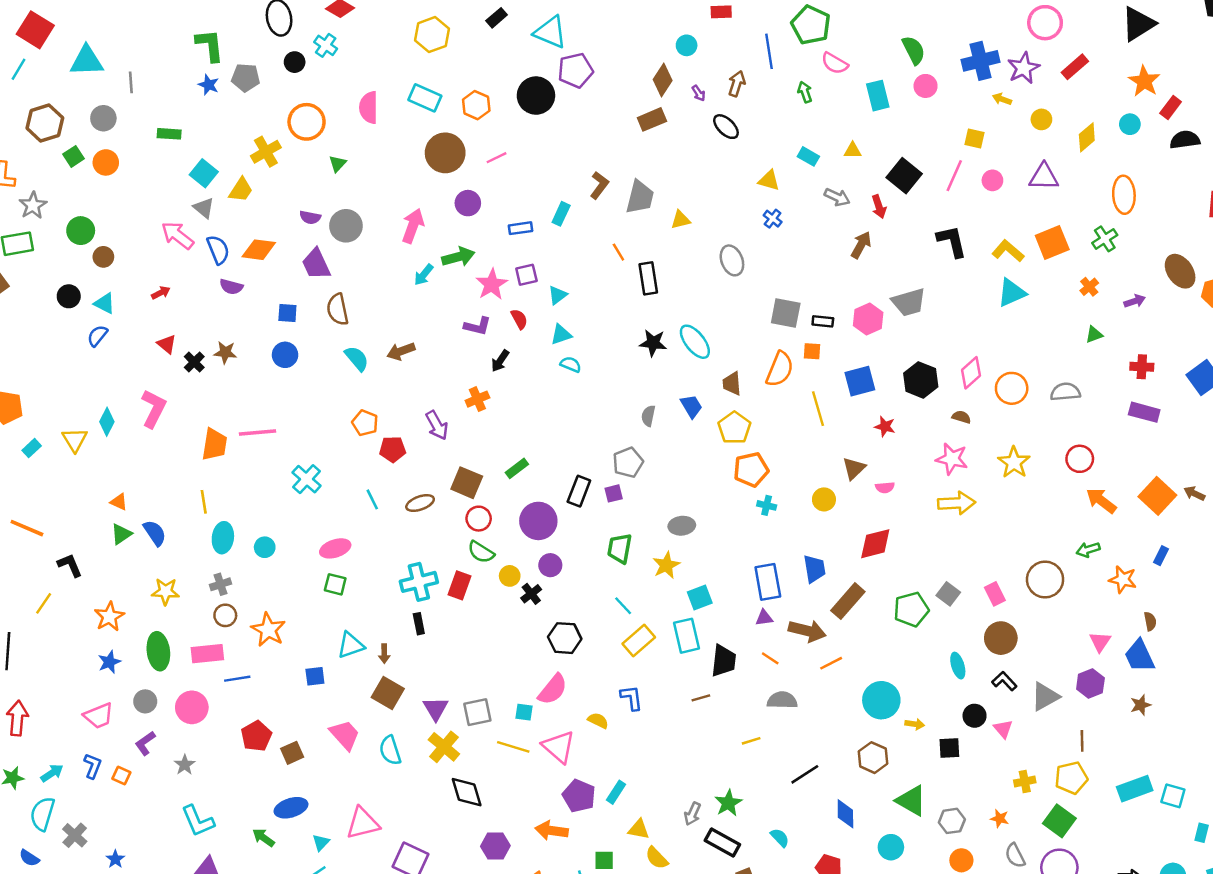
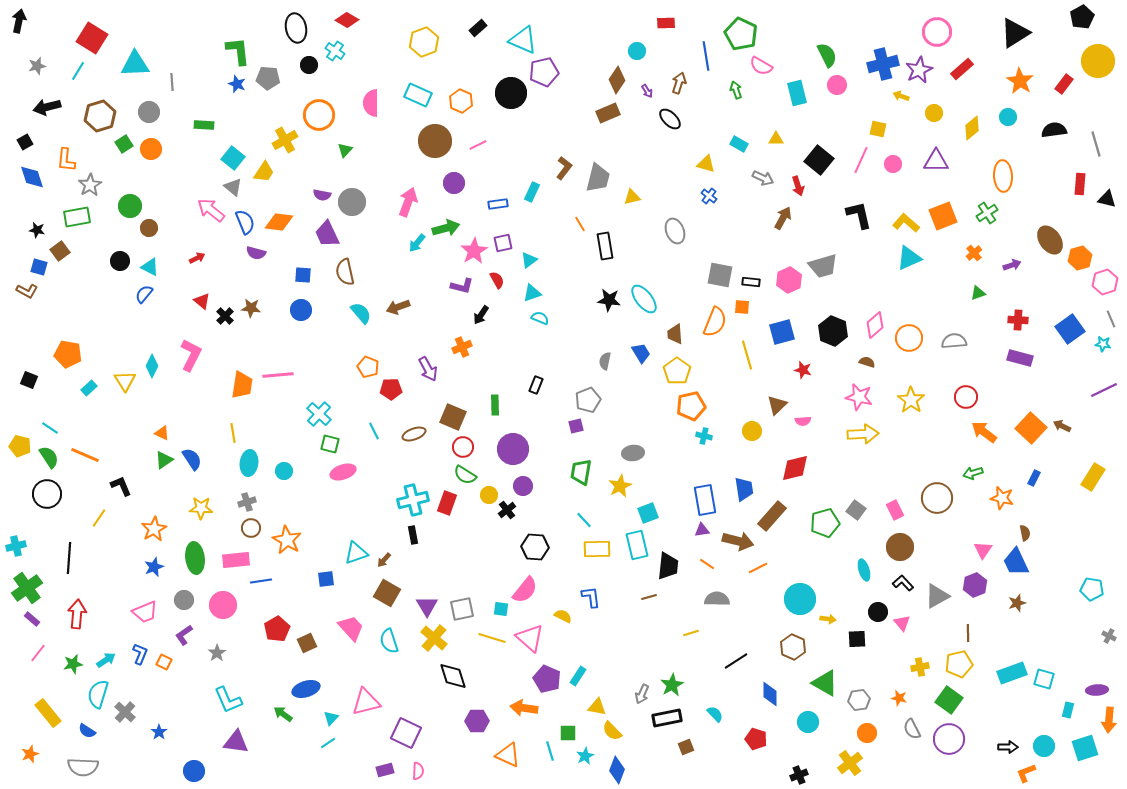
red rectangle: (1171, 107) -> (1064, 84), moved
green rectangle: (517, 468) -> (495, 405), turned -54
black rectangle: (579, 491) -> (536, 385), moved, size x0.7
green square: (335, 584) -> (330, 444), moved
yellow rectangle: (639, 640) -> (597, 549), turned 40
brown arrow: (384, 654) -> (384, 560), turned 42
black rectangle: (722, 842) -> (667, 718), turned -40

